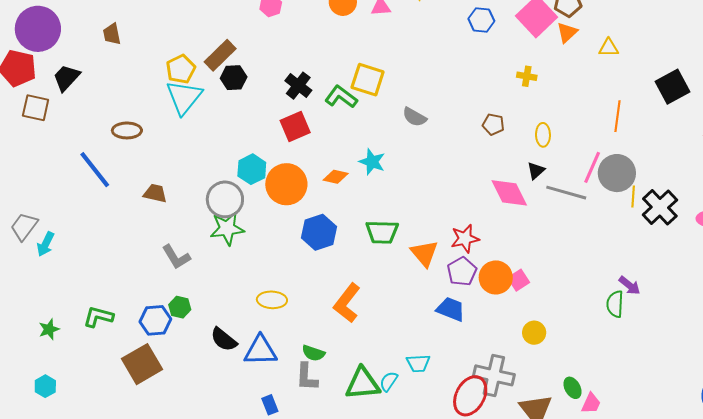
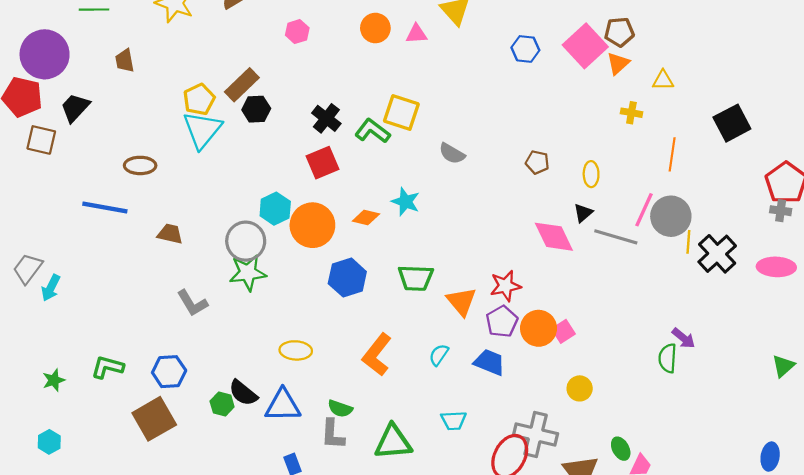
yellow cross: (527, 76) -> (631, 113), moved
blue line: (95, 170) -> (105, 207), turned -42
green hexagon: (180, 307) -> (222, 404), moved
cyan semicircle: (389, 381) -> (439, 355), moved

